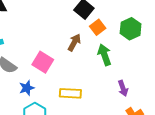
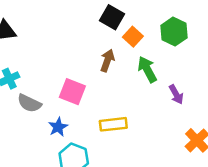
purple arrow: (123, 88) -> (176, 94), moved

